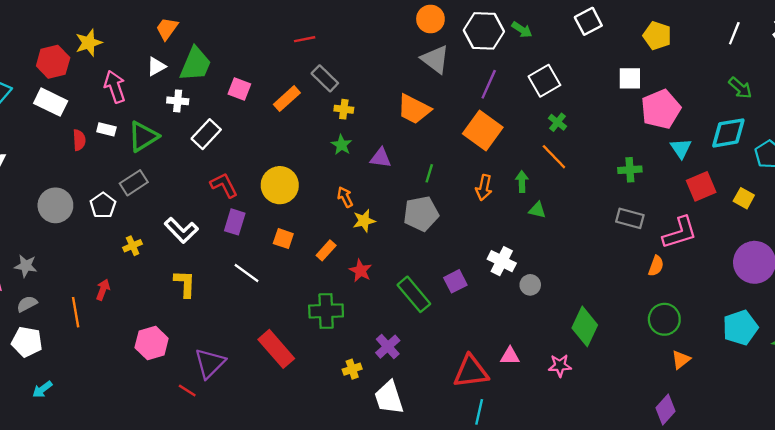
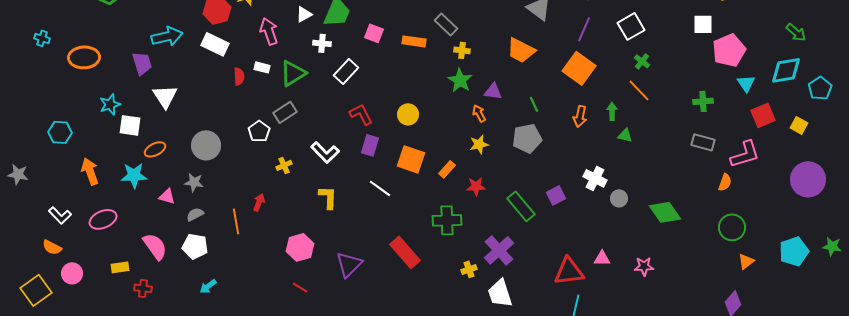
orange rectangle: (287, 99) -> (414, 41), turned 50
green star: (341, 145) -> (460, 80), size x1.4
green line: (429, 173) -> (534, 104), turned -42
yellow circle: (280, 185) -> (408, 114), size x0.7
orange arrow: (345, 197) -> (479, 113), moved
gray circle: (55, 205) -> (206, 145), moved
orange square: (283, 239) -> (411, 159), size x1.6
red star: (360, 271) -> (476, 186), turned -30
green diamond: (585, 326) -> (665, 212), moved, turned -60
cyan pentagon: (740, 328) -> (794, 251), moved
purple cross: (388, 347) -> (499, 250), size x1.4
red line: (187, 390) -> (300, 287), moved

